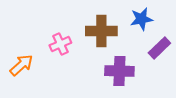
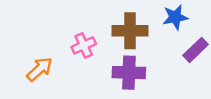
purple cross: (119, 71) -> (129, 73), moved

